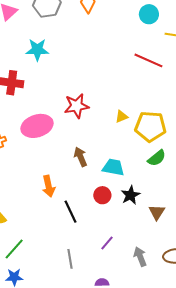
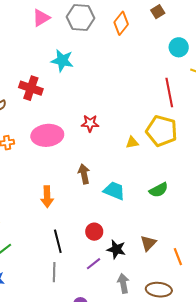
red line: (148, 60) -> (169, 92), turned 44
red star: (77, 106) -> (90, 123), size x0.7
yellow pentagon: (150, 126) -> (162, 131), moved
red circle: (102, 195) -> (94, 232), moved
black star: (130, 195) -> (116, 249), moved, turned 30
black line: (71, 212) -> (58, 241), moved

